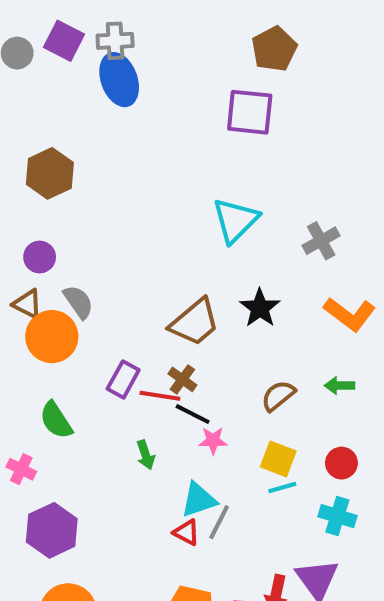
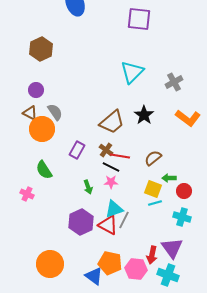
green arrow: (339, 386) -> (169, 178), moved
red line: (160, 396) -> (120, 156), moved
pink star: (213, 441) -> (111, 182), moved
purple hexagon: (52, 530) -> (81, 222), moved
red triangle: (186, 532) -> (108, 225), size x1.5

